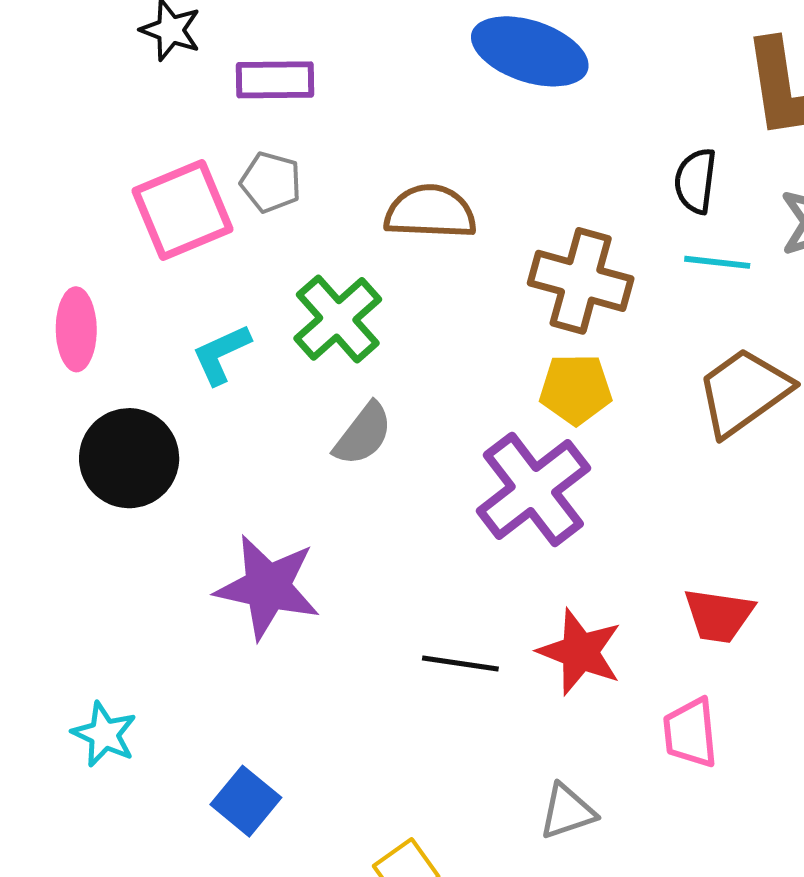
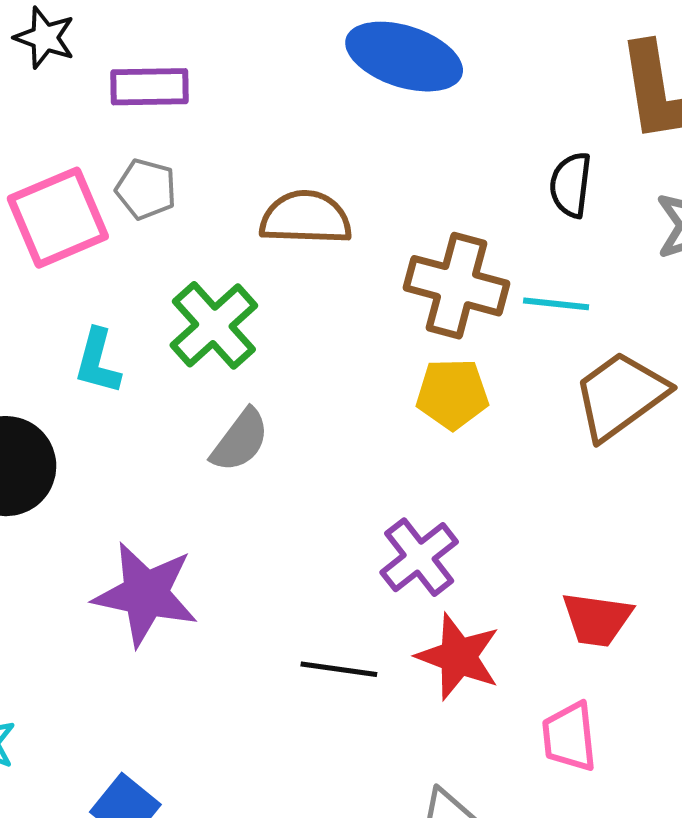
cyan line: (717, 262) -> (556, 304), moved
cyan L-shape: (221, 354) -> (98, 361), turned -50
purple cross: (533, 490) -> (419, 557), moved, size x0.7

